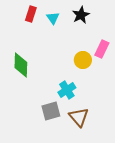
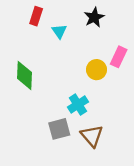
cyan triangle: (53, 18) -> (59, 31), moved

